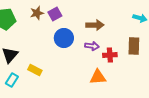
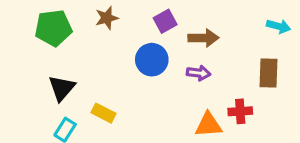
purple square: (55, 14) -> (165, 21), moved
red cross: (110, 55) -> (240, 111), moved

